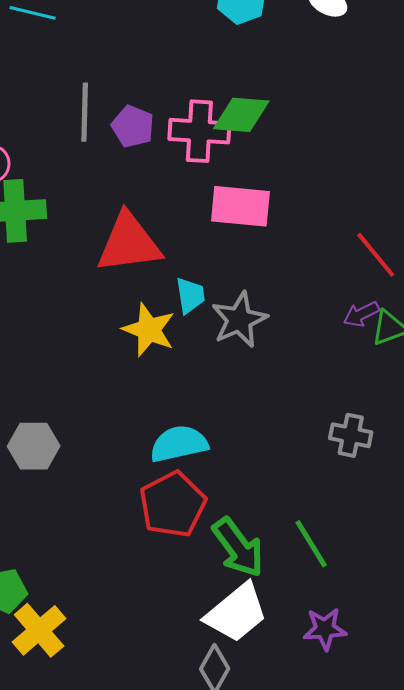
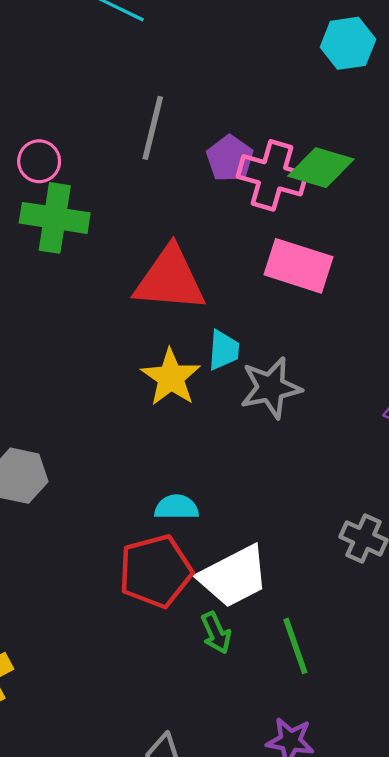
purple pentagon: (133, 126) -> (230, 158), moved
cyan semicircle: (179, 444) -> (176, 507), size x0.7
green arrow: (238, 547) -> (216, 633), size x0.6
white trapezoid: (236, 613) -> (234, 576), moved

